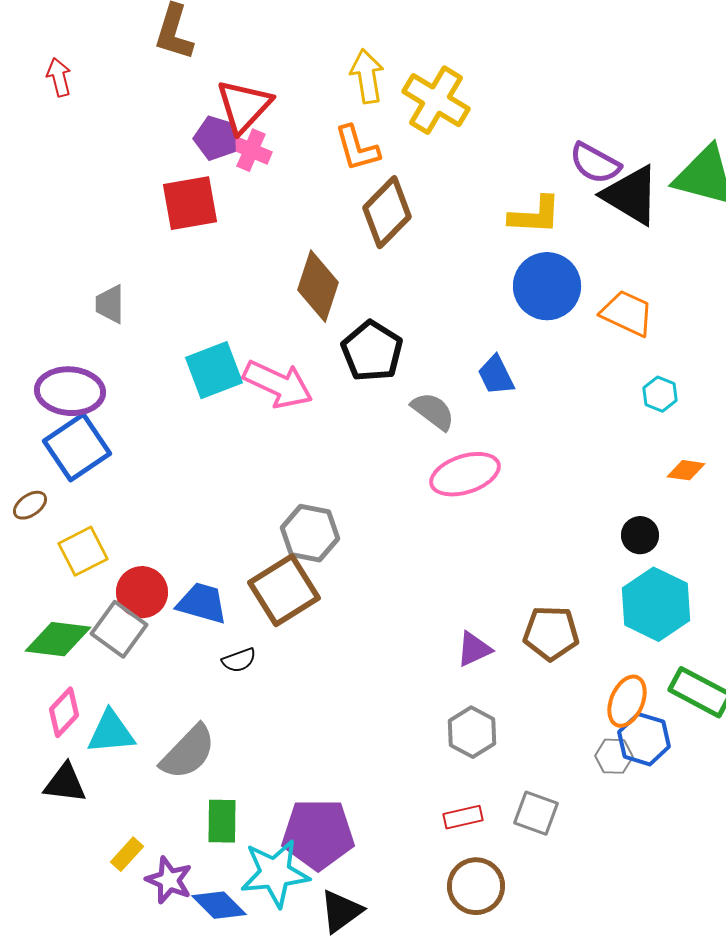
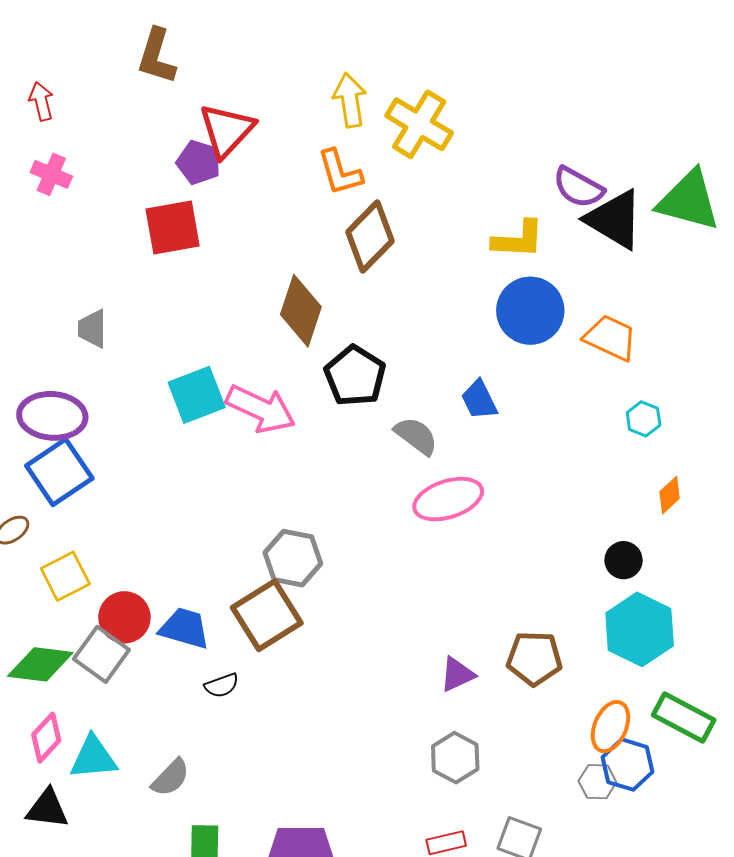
pink cross: (251, 150) -> (51, 174), moved
orange diamond: (686, 470) -> (670, 495), turned -51
gray semicircle: (188, 752) -> (171, 778), size x0.7

